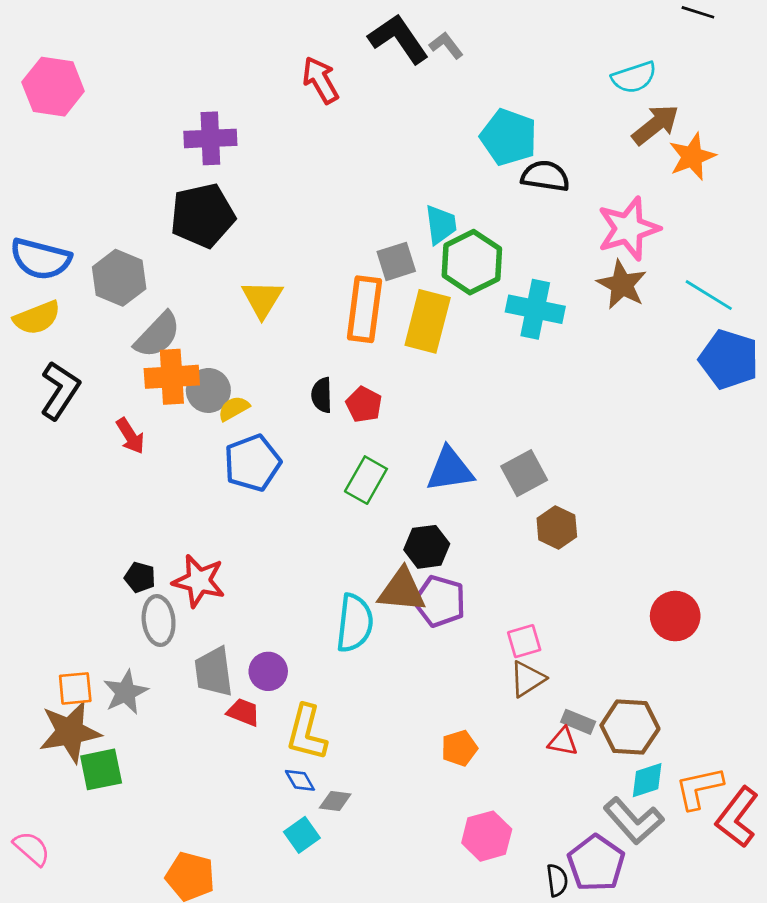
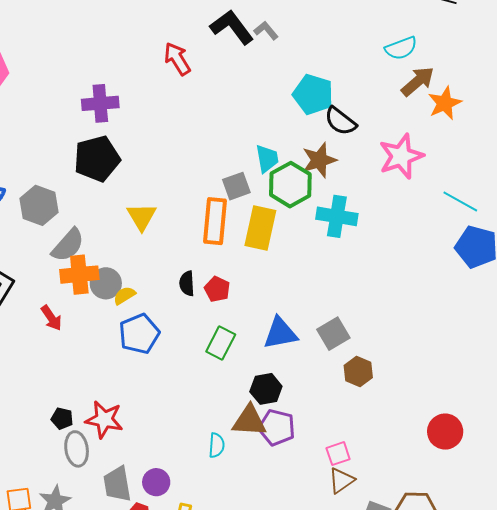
black semicircle: (545, 176) -> (340, 121), turned -148
brown star: (622, 285) -> (319, 160), moved, turned 30
cyan semicircle: (355, 623) -> (217, 445), size x0.6

